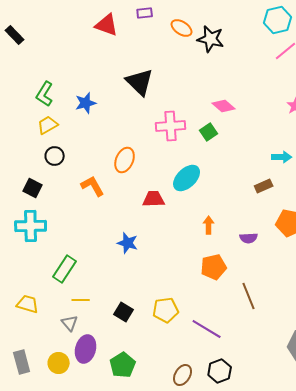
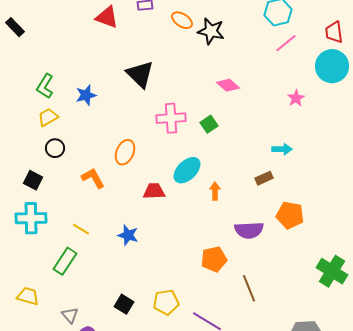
pink diamond: (224, 106) -> (228, 85), moved
orange arrow: (209, 225) -> (215, 191), moved
purple semicircle: (249, 238) -> (249, 230), size x1.6
yellow line: (81, 300) -> (81, 229), moved, turned 30

